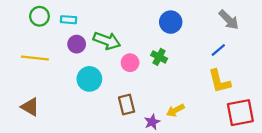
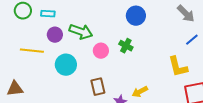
blue line: (218, 50) -> (192, 40), moved
yellow line: (35, 58) -> (32, 51), moved
brown triangle: (30, 107) -> (15, 89), turned -36

